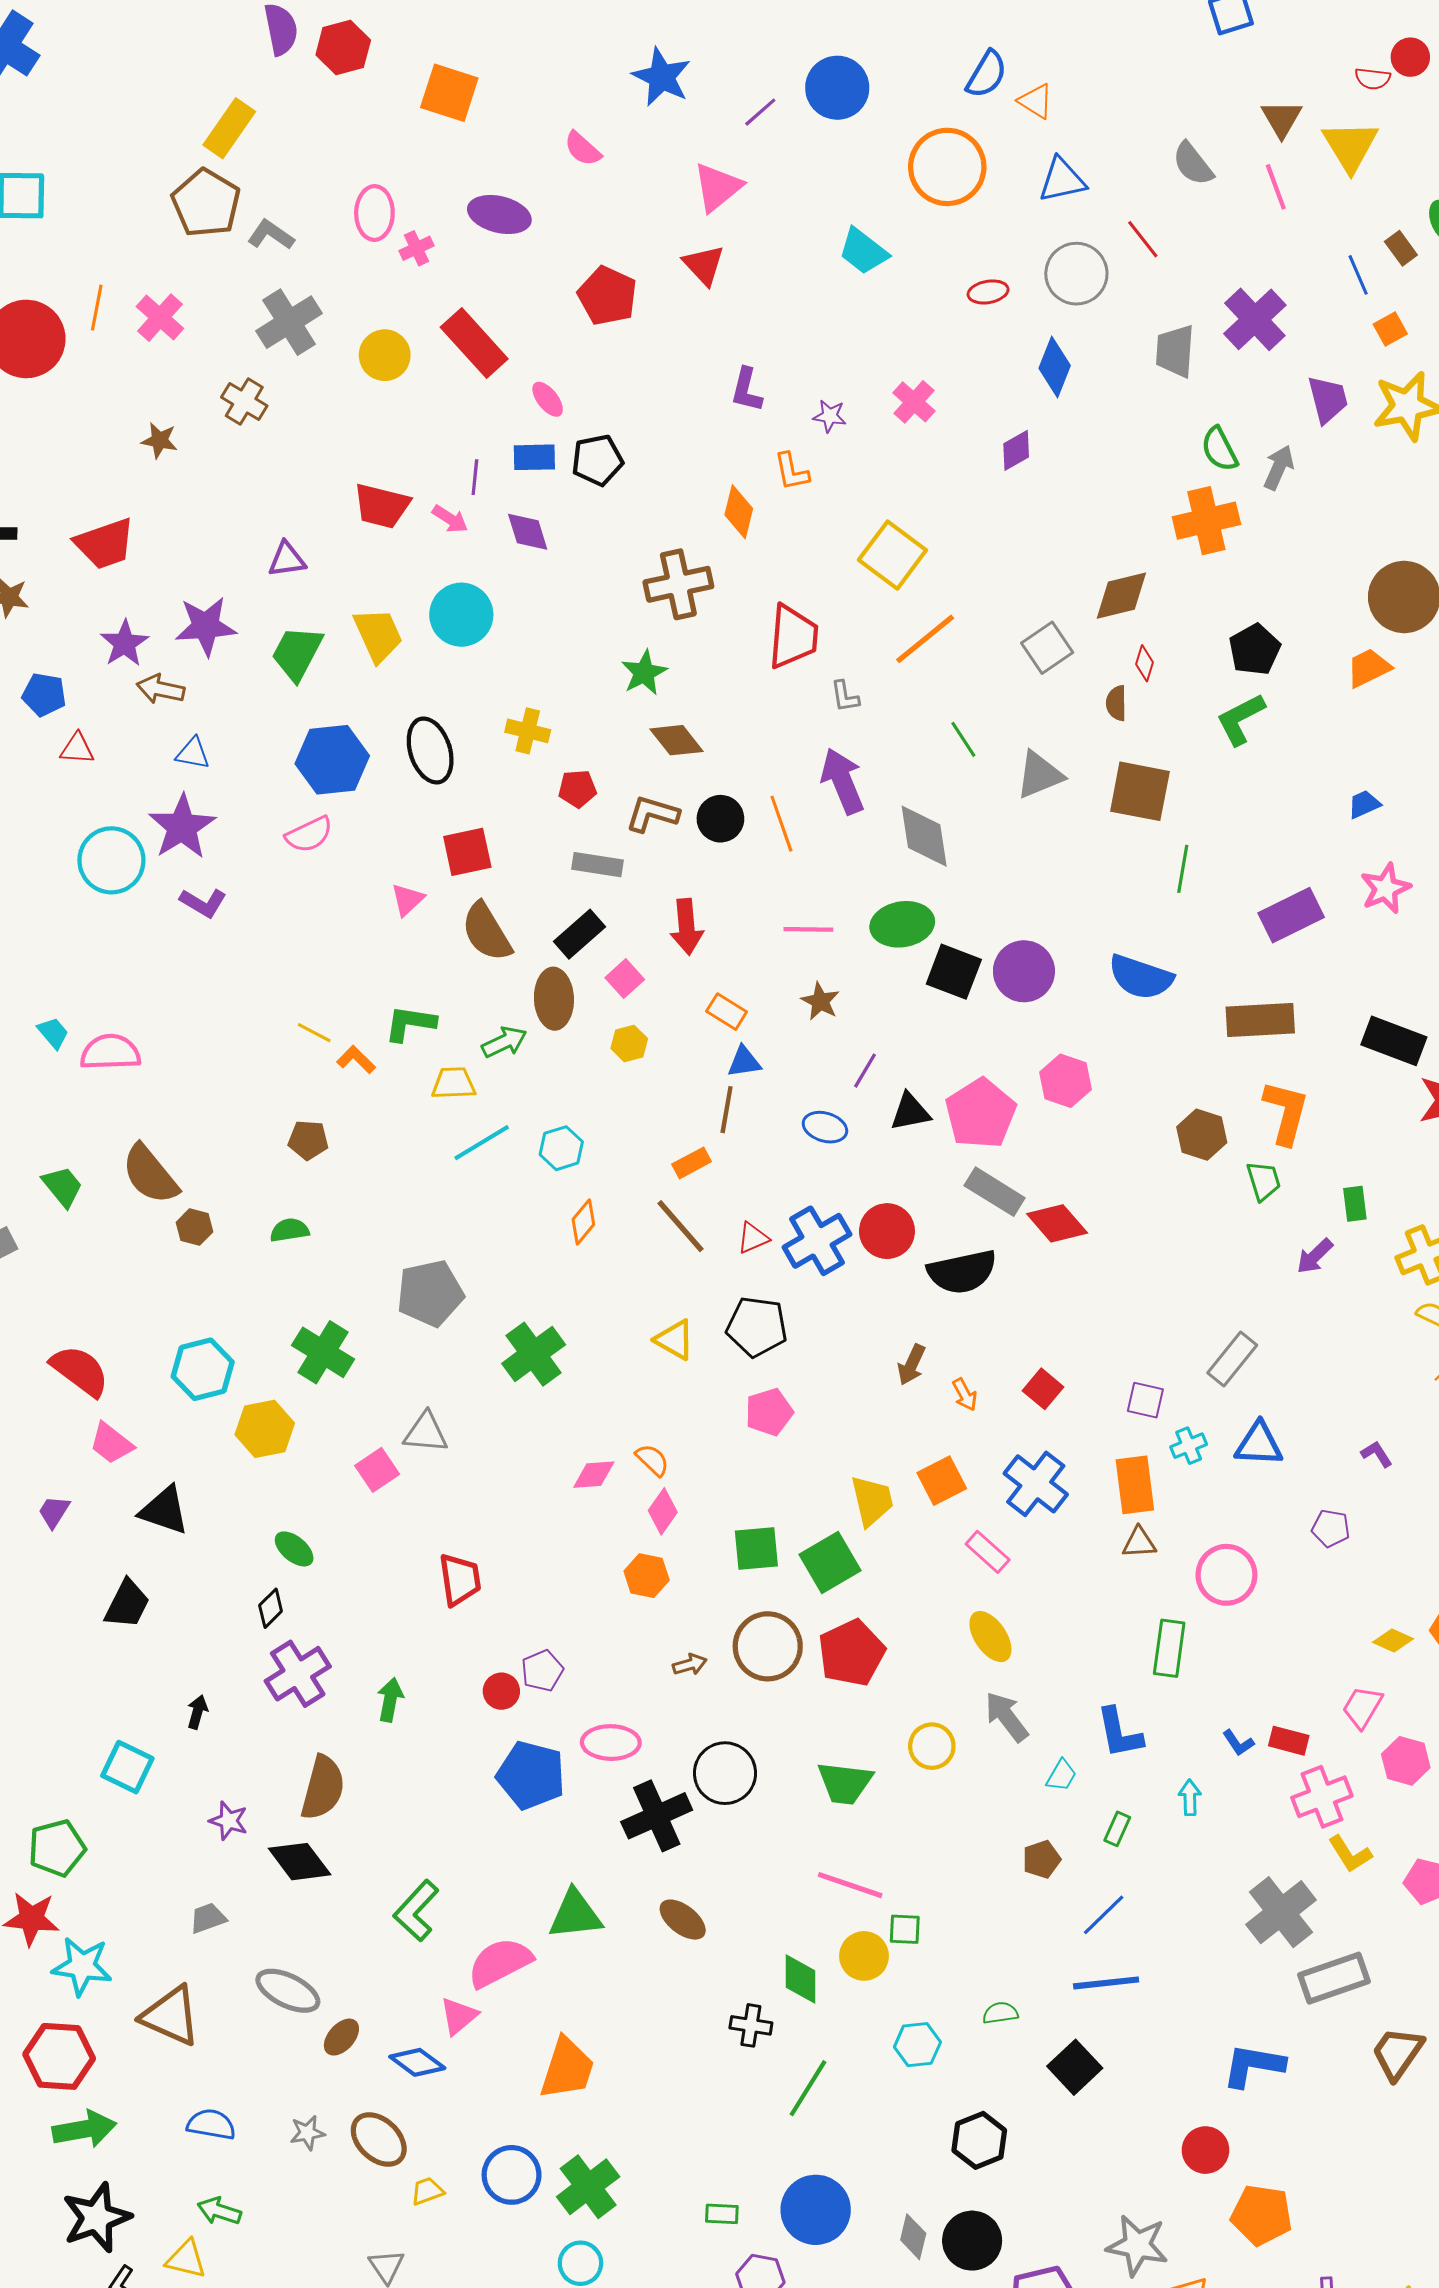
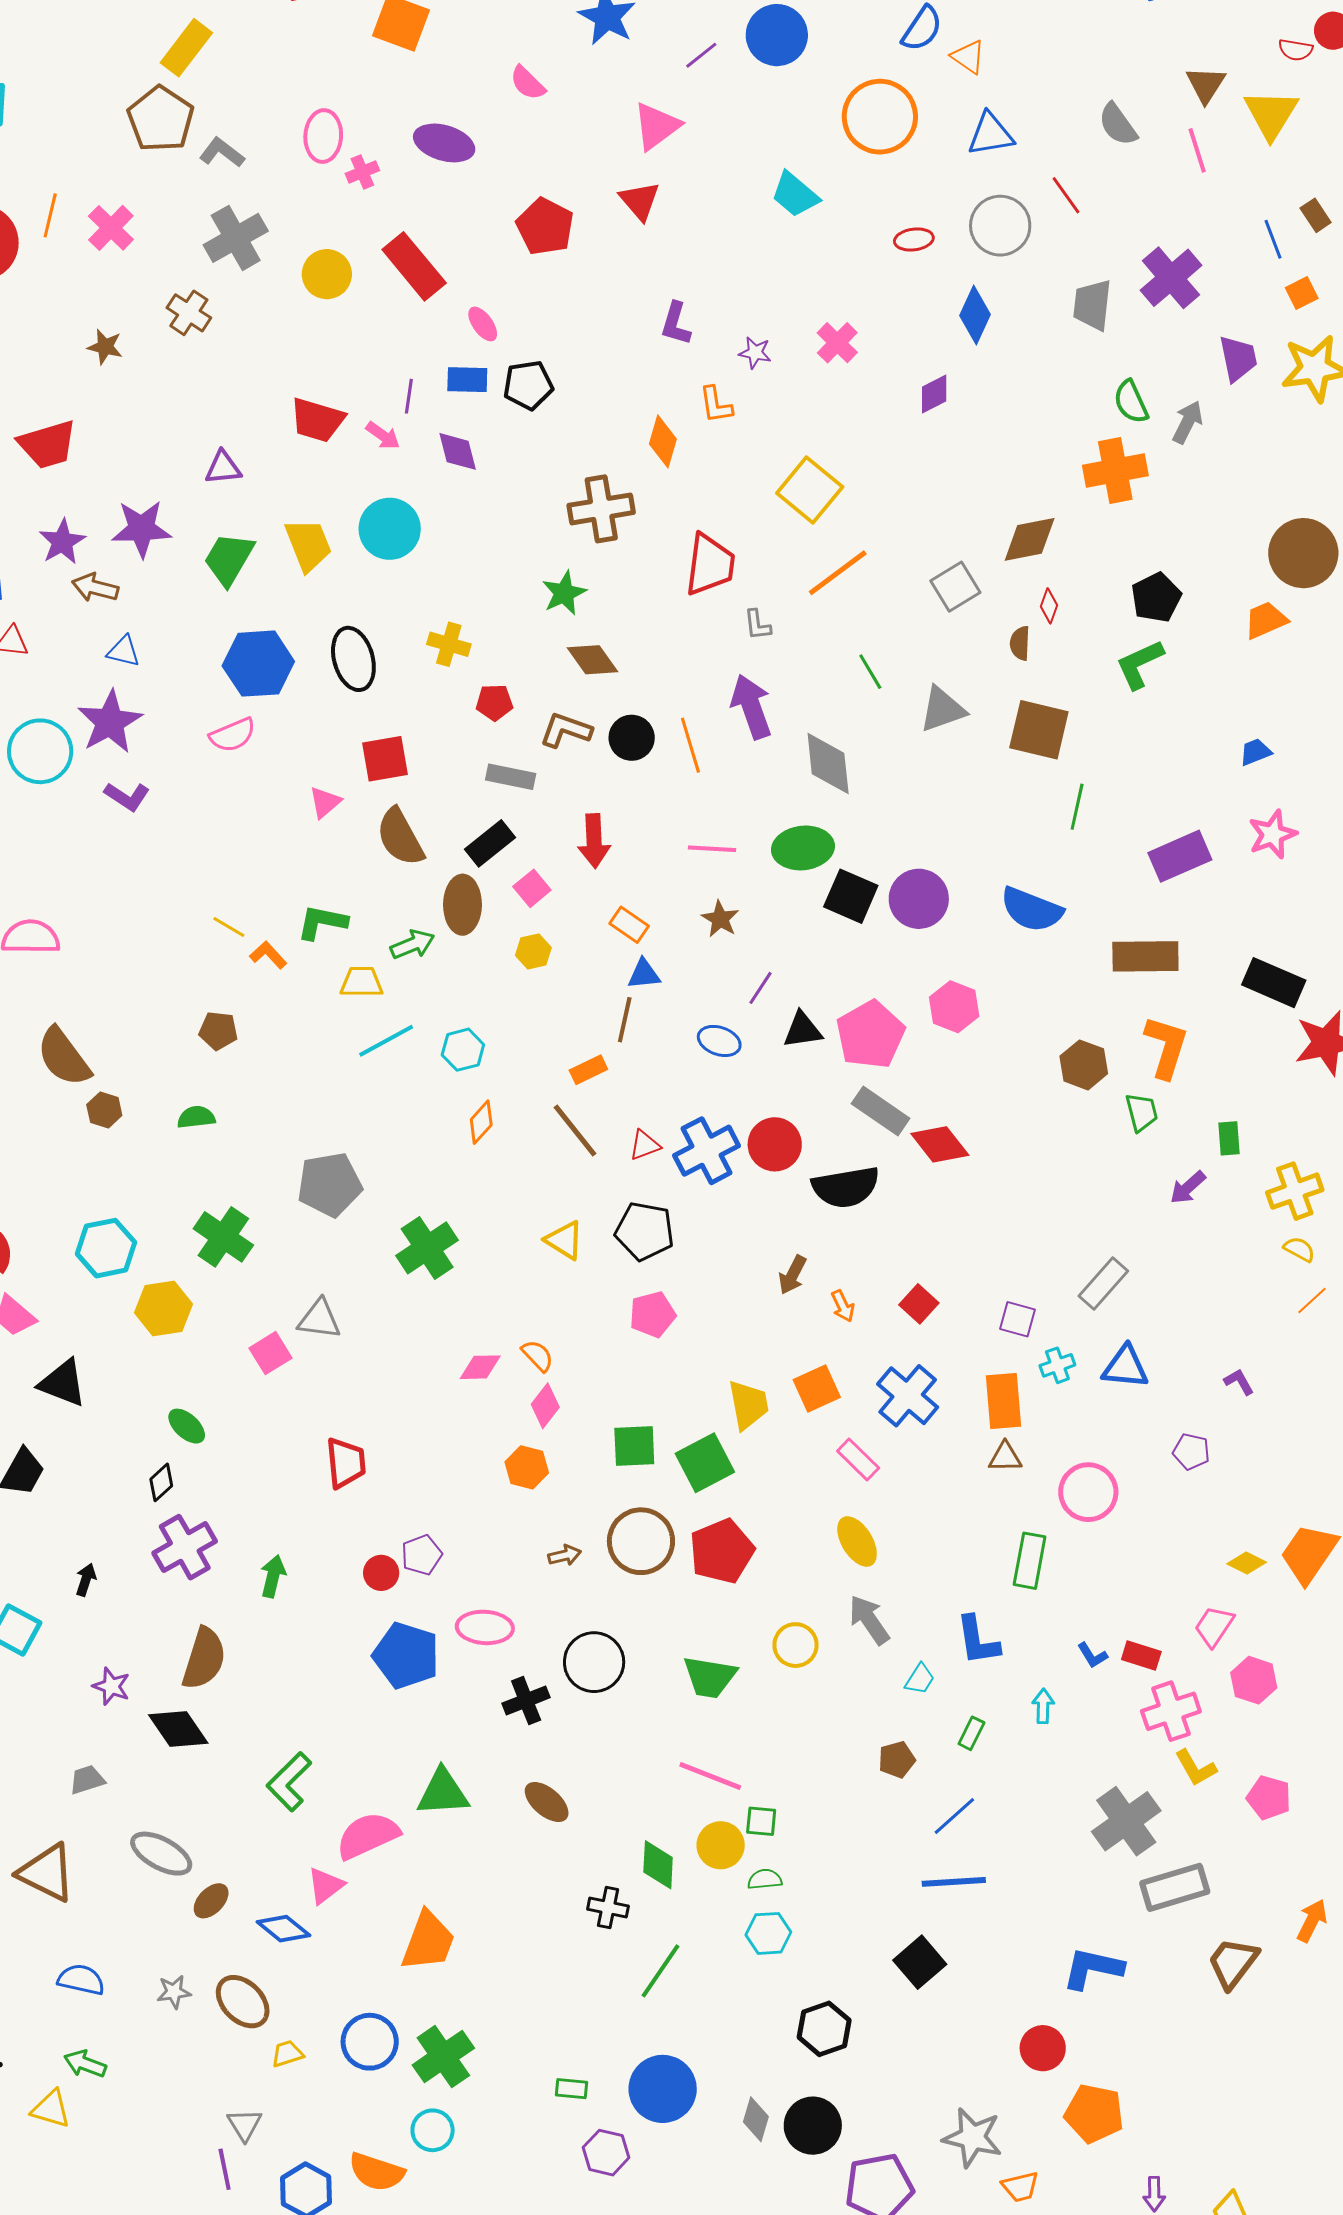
black cross: (657, 1816) -> (526, 1700), size x0.7
green semicircle: (1000, 2013) -> (765, 1879), moved

